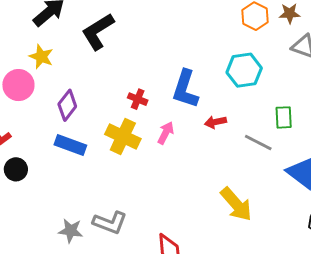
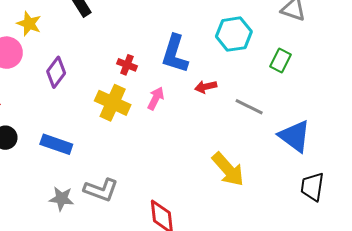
green rectangle: (284, 117) -> (281, 61), moved, turned 30
blue rectangle: (70, 145) -> (56, 144), moved

